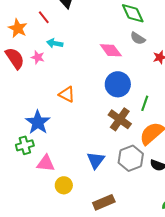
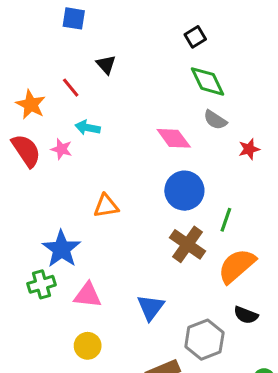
orange triangle: (67, 94) -> (106, 206), turned -36
gray hexagon: (131, 158) -> (204, 340), moved
pink triangle: (46, 163) -> (88, 295), moved
yellow circle: (64, 185) -> (88, 346), moved

